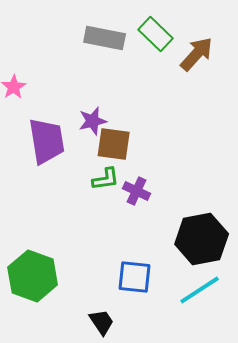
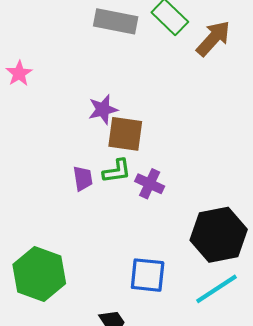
purple trapezoid: (47, 141) -> (83, 178), moved, size x0.5

